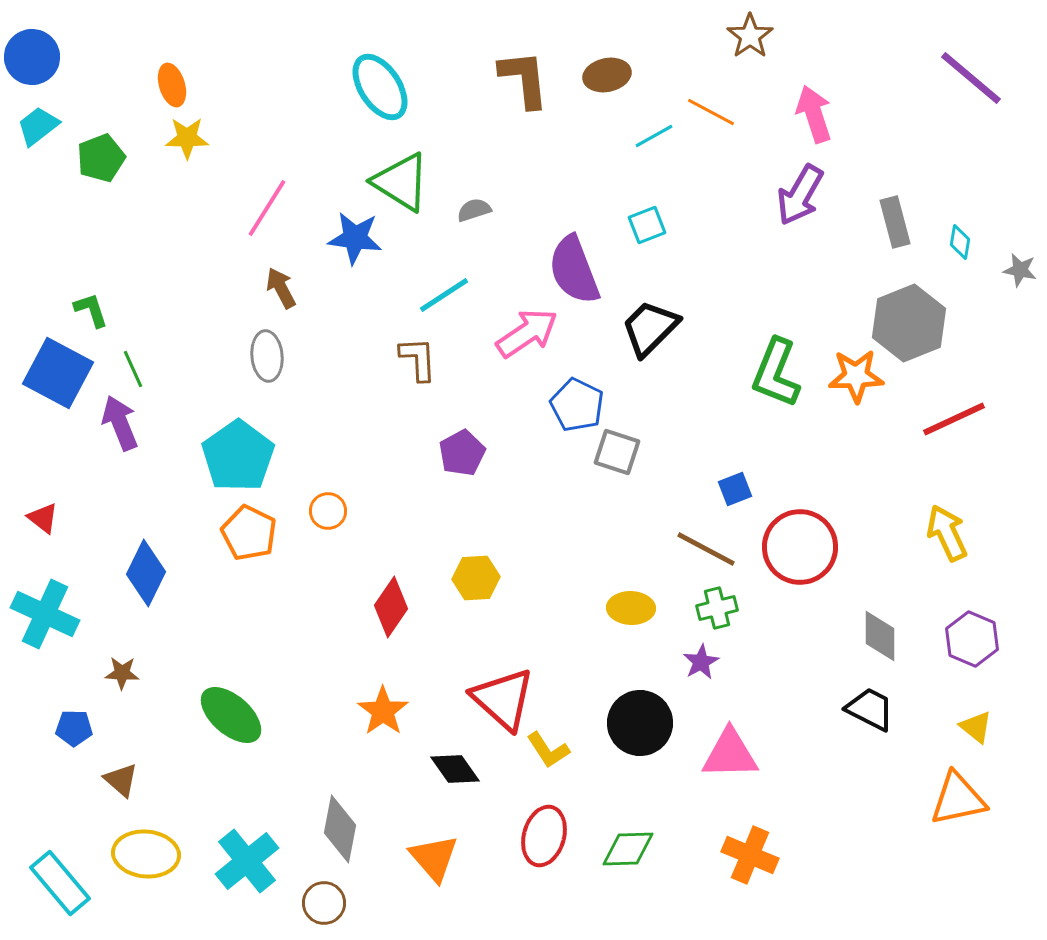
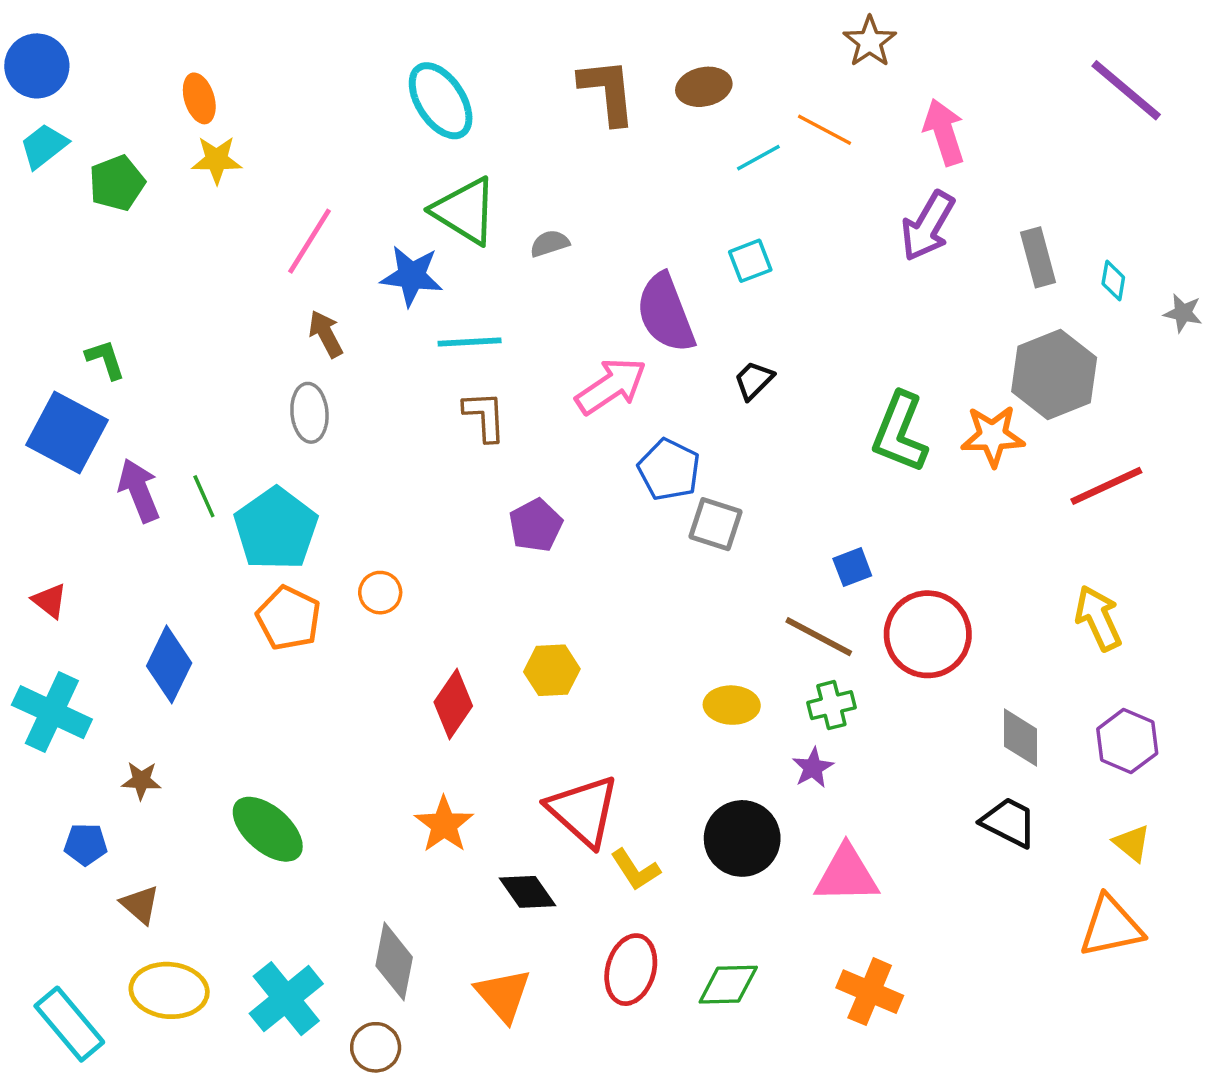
cyan line: (444, 295) -> (470, 342), moved, turned 30
black trapezoid: (650, 328) -> (754, 380), size x0.6
green line: (133, 369) -> (204, 496), moved

